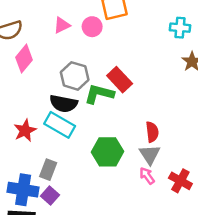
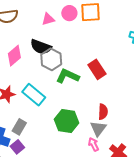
pink circle: (92, 27) -> (69, 13), moved
pink diamond: (24, 59) -> (14, 56), moved
red rectangle: (120, 80) -> (97, 69), moved
black semicircle: (64, 103) -> (41, 47), moved

